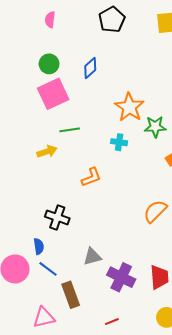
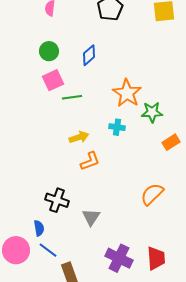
pink square: (53, 94) -> (53, 80), size x0.7
green line: (70, 130) -> (72, 97), moved
yellow arrow: (47, 151) -> (79, 137), moved
gray triangle: (92, 257) -> (91, 217), moved, turned -42

